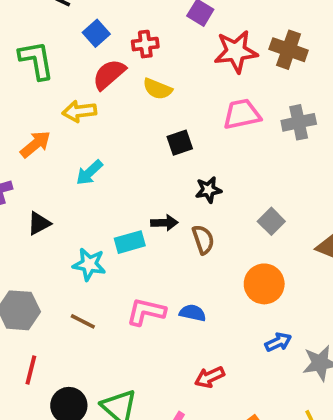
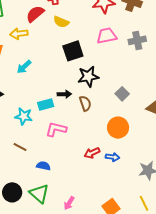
black square: (180, 143) -> (73, 51), size x1.5
black star: (208, 190) -> (88, 77), size x1.5
pink L-shape: (146, 312) -> (56, 129), moved
blue semicircle: (193, 313) -> (43, 166), moved
blue arrow: (278, 342) -> (113, 157), moved, turned 32
red arrow: (210, 377) -> (92, 153), moved

